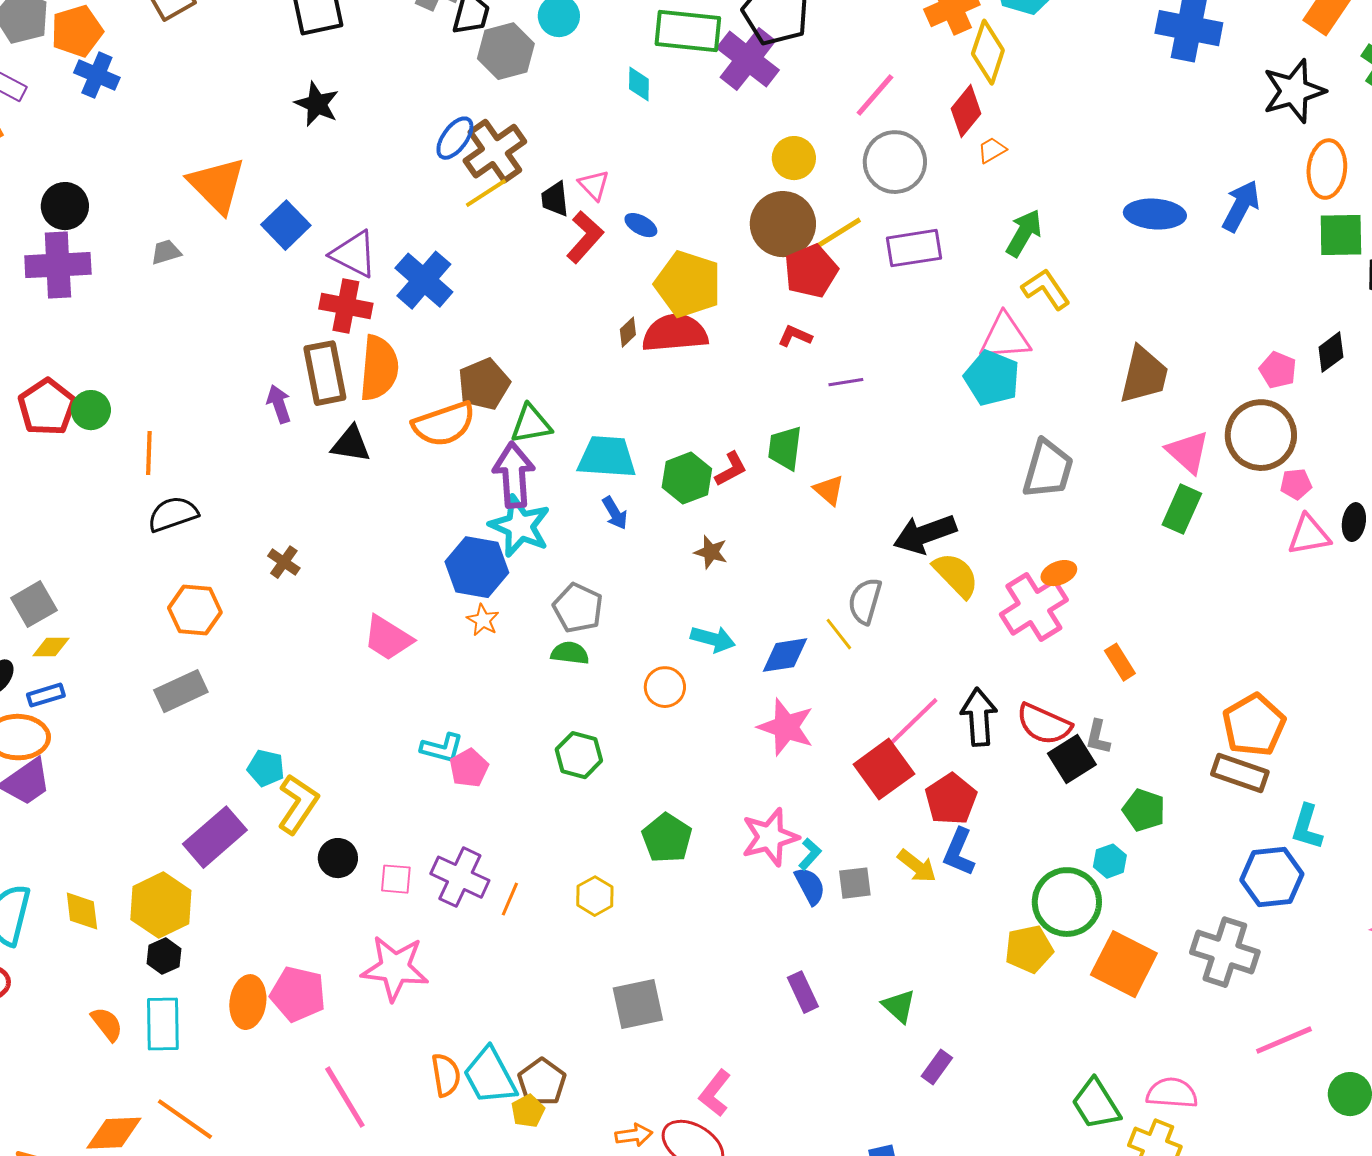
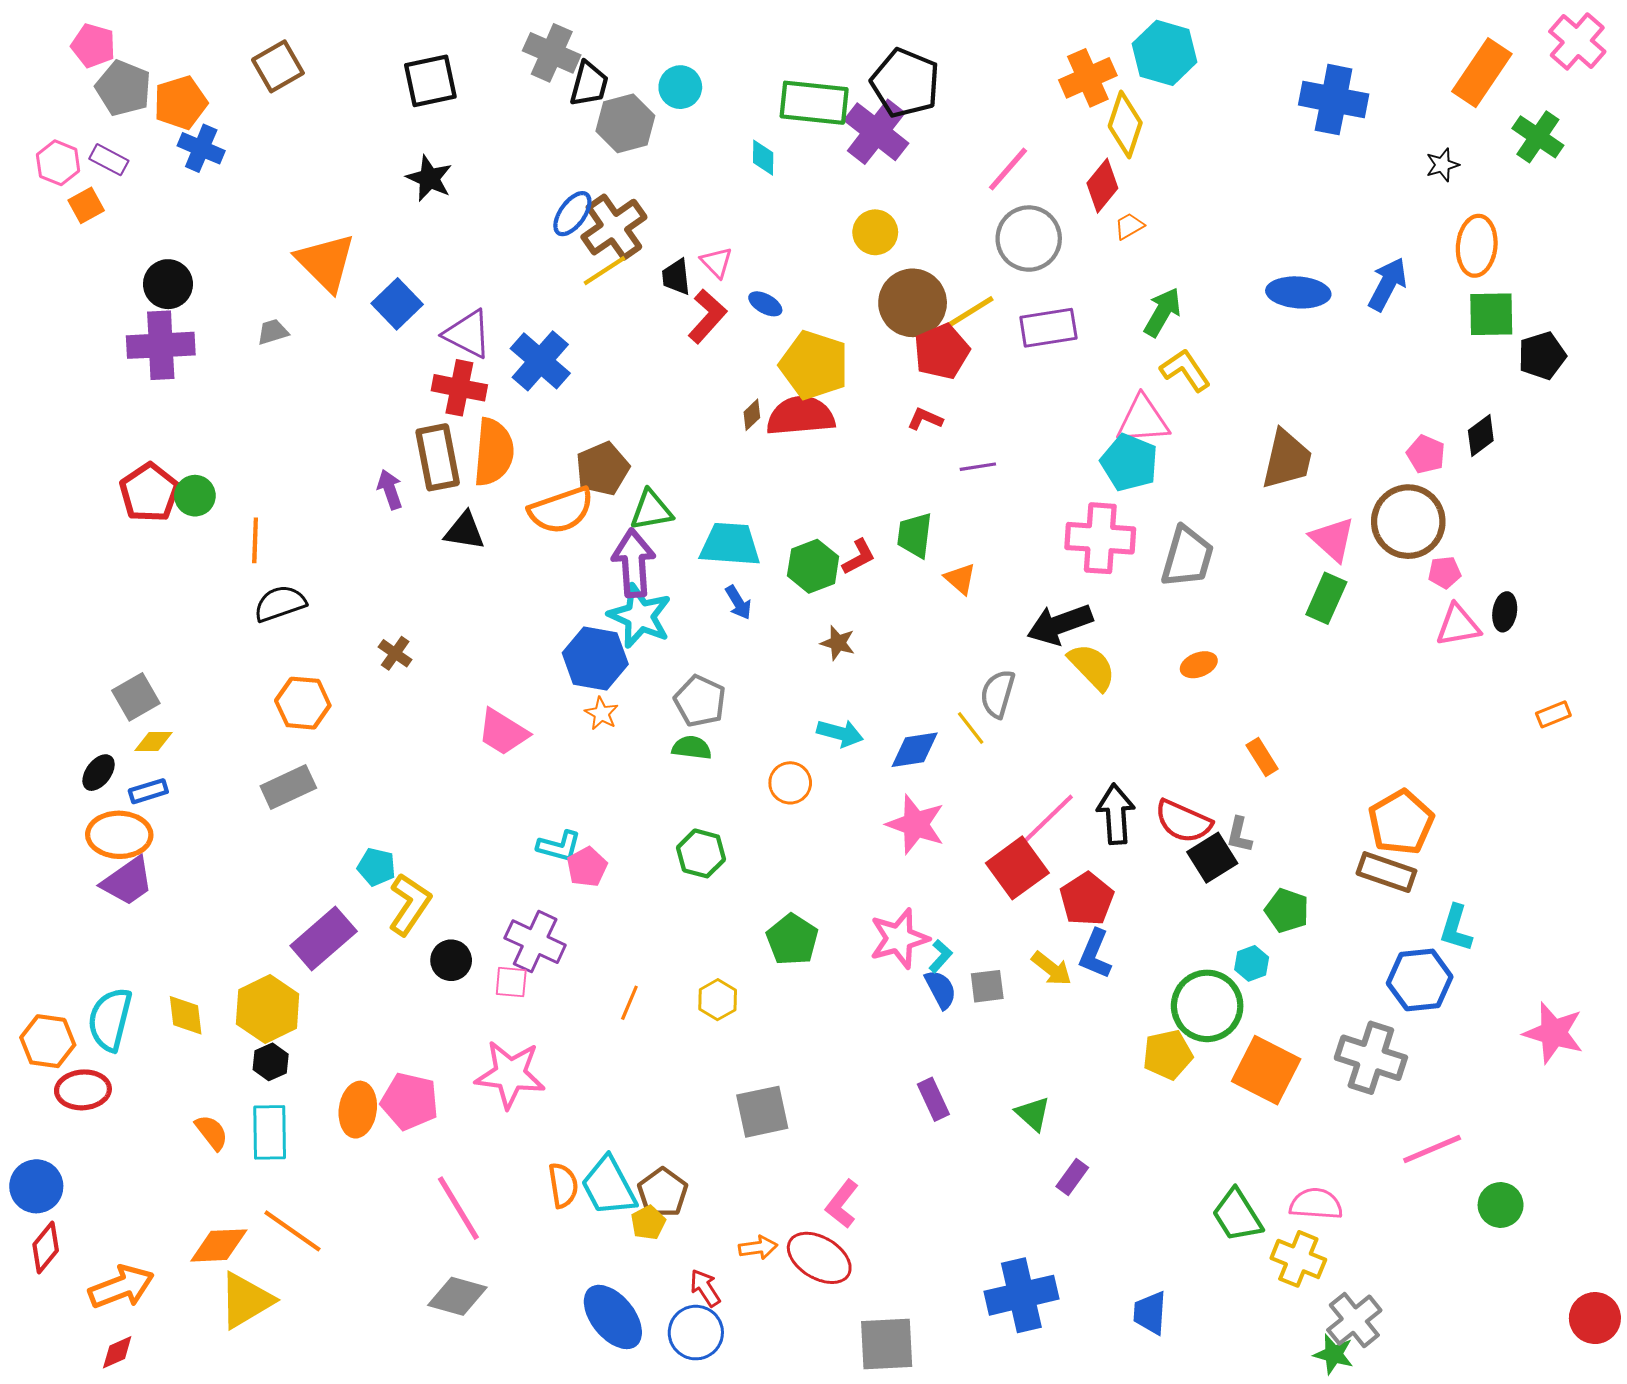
black star: (1294, 91) -> (1442, 165), size x0.5
yellow circle: (794, 158) -> (875, 232), moved
pink cross: (1034, 607) -> (1100, 538), moved, turned 36
purple cross: (460, 877) -> (535, 942), moved

